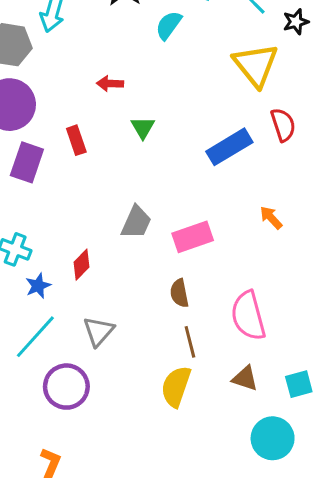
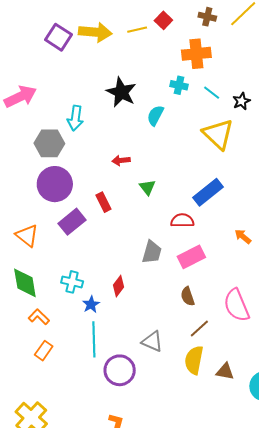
red semicircle: (283, 125) -> (182, 221), moved, turned -65
purple rectangle: (27, 162) -> (72, 222), turned 40
gray triangle: (98, 331) -> (152, 341), moved, turned -40
cyan line: (35, 337) -> (94, 339), turned -36
brown line: (190, 342) -> (199, 328), turned 70
brown triangle: (245, 378) -> (225, 371), moved

